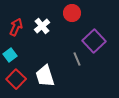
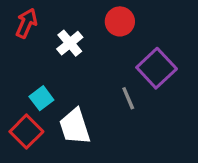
red arrow: (16, 27) -> (26, 23), moved
cyan square: (10, 55) -> (41, 98), moved

